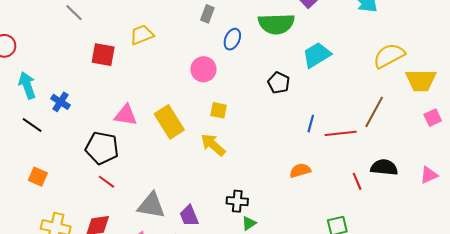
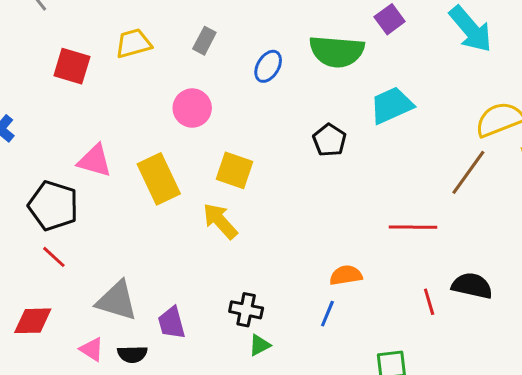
gray rectangle: (207, 14) -> (204, 41), moved
pink circle: (203, 69) -> (192, 108), moved
yellow square: (219, 110) -> (235, 170), size x1.4
brown line: (374, 112) -> (468, 172), moved
blue line: (311, 124) -> (327, 314), moved

